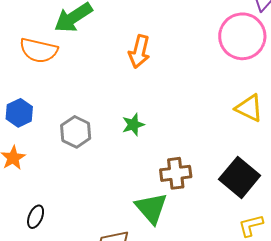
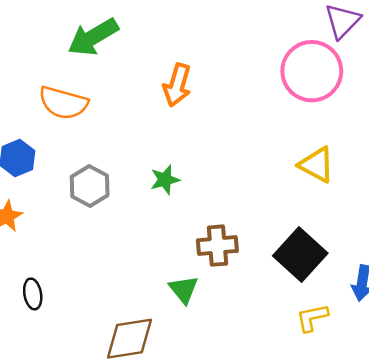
orange semicircle: (39, 50) -> (63, 103), moved
green triangle: (151, 208) -> (184, 289), size x0.7
black ellipse: (36, 217) -> (33, 294), turned -35

